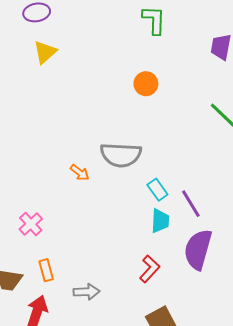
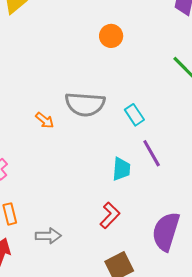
cyan rectangle: (157, 190) -> (134, 115), moved
purple semicircle: (198, 249) -> (166, 231), moved

